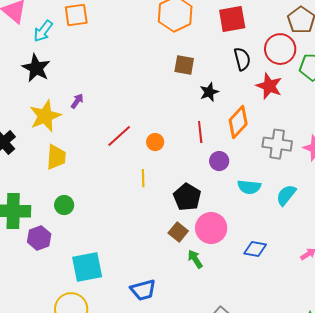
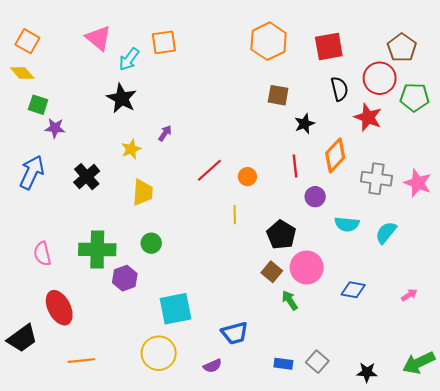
yellow star: (45, 116) -> (131, 149), size x0.6

